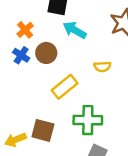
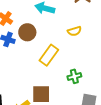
green cross: (88, 120) -> (74, 76), size x0.6

